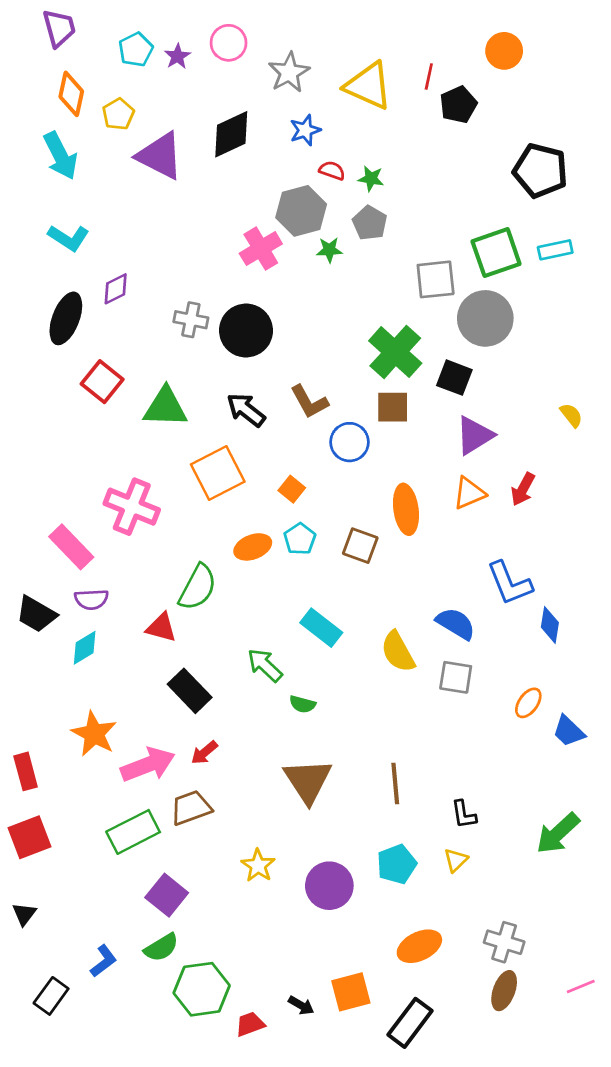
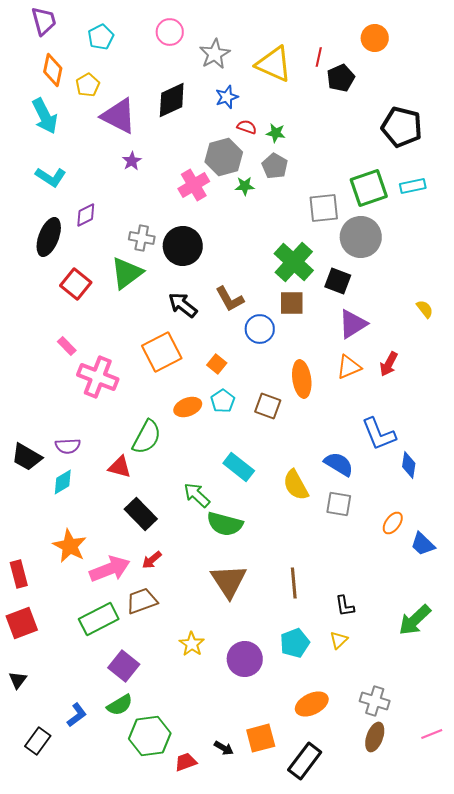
purple star: (177, 56) -> (132, 161), moved
green triangle: (165, 407) -> (127, 273), moved, turned -39
pink rectangle: (71, 547) -> (67, 346), moved, size x0.6
green semicircle: (302, 704) -> (225, 524), size x1.8

